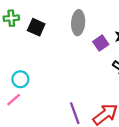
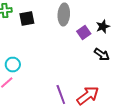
black square: (36, 27) -> (27, 18), turned -35

